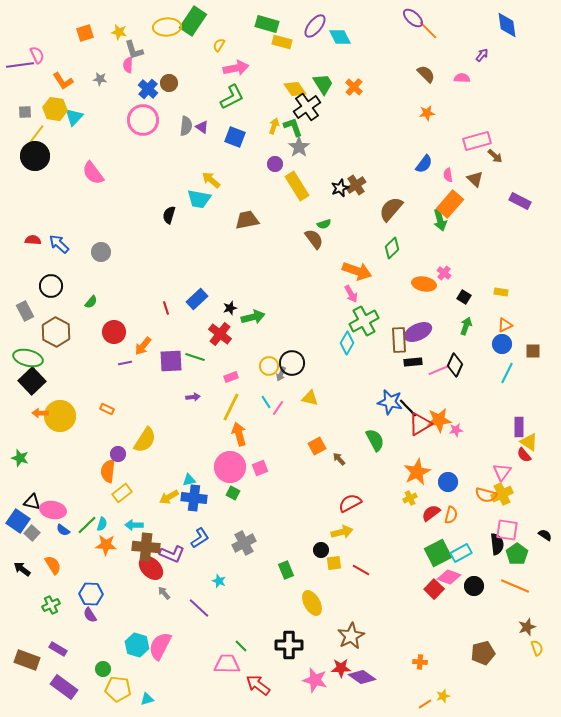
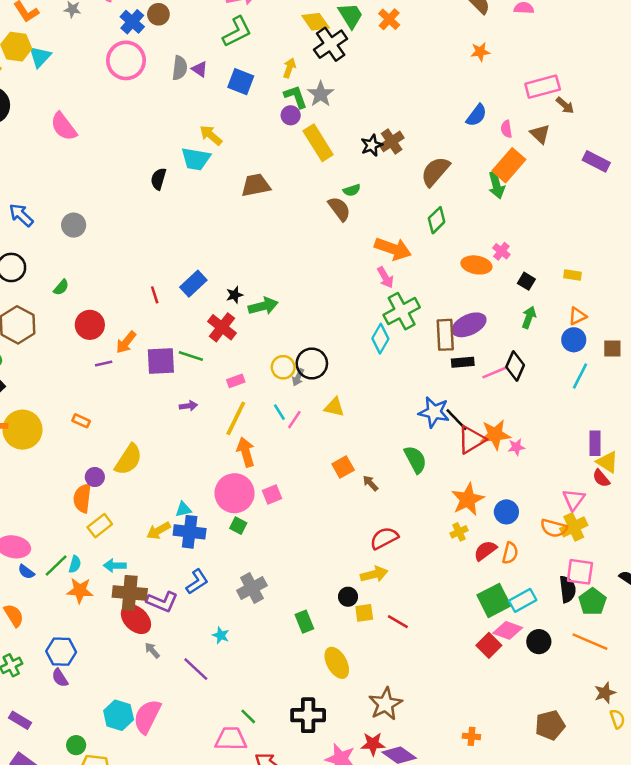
green L-shape: (293, 127) -> (296, 97), moved

